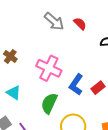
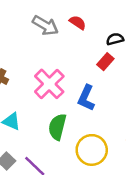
pink cross: (49, 68) -> (49, 84), turned 30
red rectangle: (98, 88) -> (105, 62), moved

